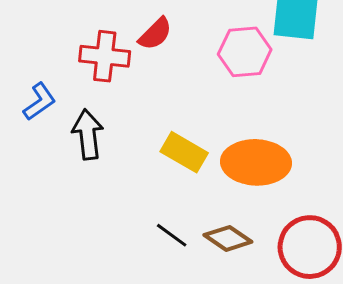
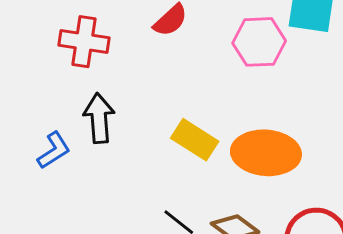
red cross: (105, 56) -> (84, 42), moved
blue L-shape: (39, 102) -> (54, 150), moved

